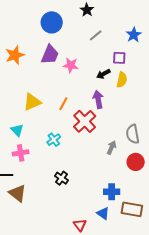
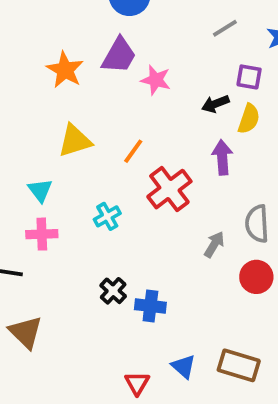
gray line: (96, 35) -> (225, 28), moved
orange star: (15, 55) -> (65, 70), moved, turned -30
purple arrow: (98, 99) -> (222, 157), moved
blue cross: (112, 192) -> (150, 306), moved
brown triangle: (17, 193) -> (26, 332), moved

